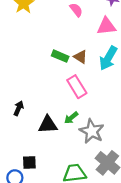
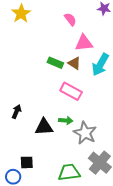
pink triangle: (106, 26) -> (84, 43), moved
pink rectangle: (77, 87) -> (71, 91), turned -30
green arrow: (71, 118) -> (66, 120), turned -136

